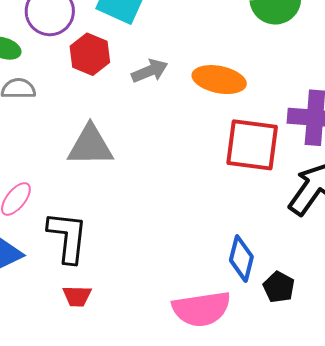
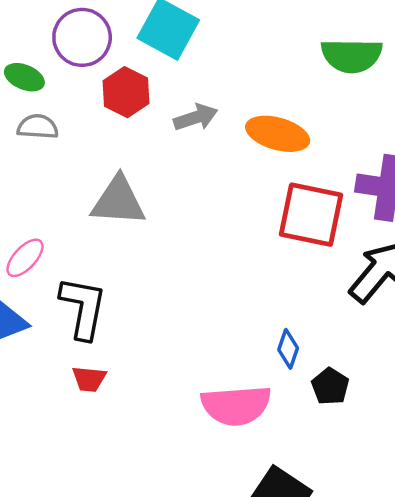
blue diamond: (241, 258) -> (288, 349), size x0.7

